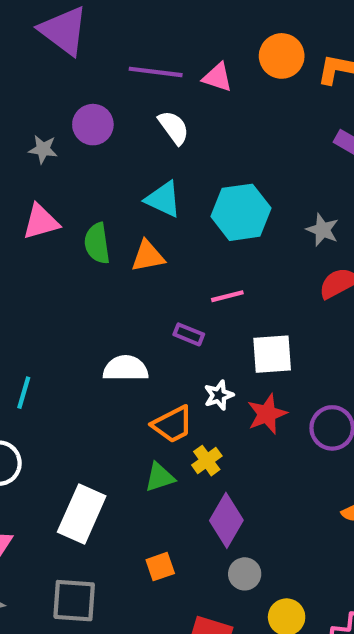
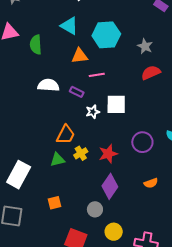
orange triangle: (148, 256) -> (80, 56), moved
white semicircle: (126, 368) -> (48, 85), moved
white star: (219, 395) -> (93, 112), moved
red star: (267, 414) -> (108, 154), moved
orange trapezoid: (173, 424) -> (66, 135), turned -40
purple diamond: (226, 520) -> (110, 186), moved

